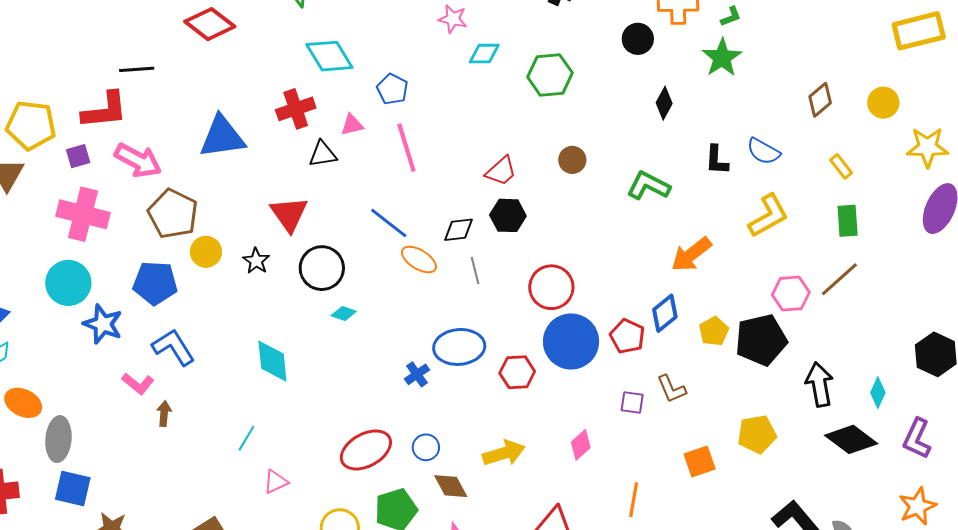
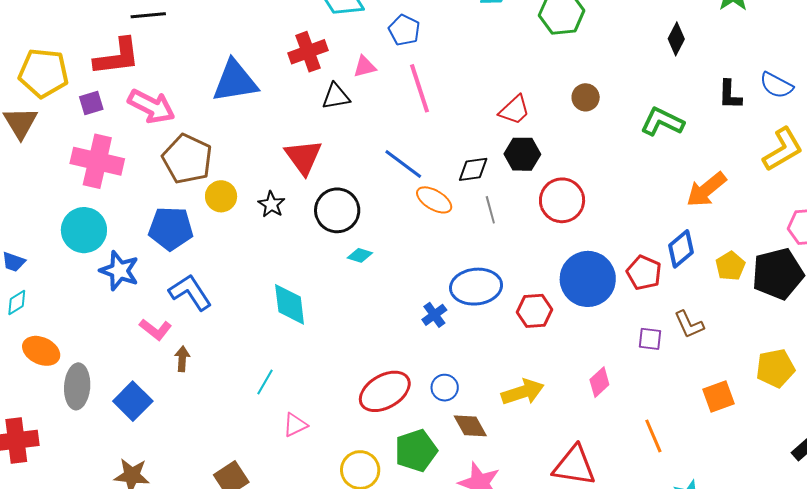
red circle: (551, 287) -> (562, 200), moved
blue square: (73, 489) -> (133, 401), moved, turned 33
orange line: (634, 500) -> (653, 436), turned -32

